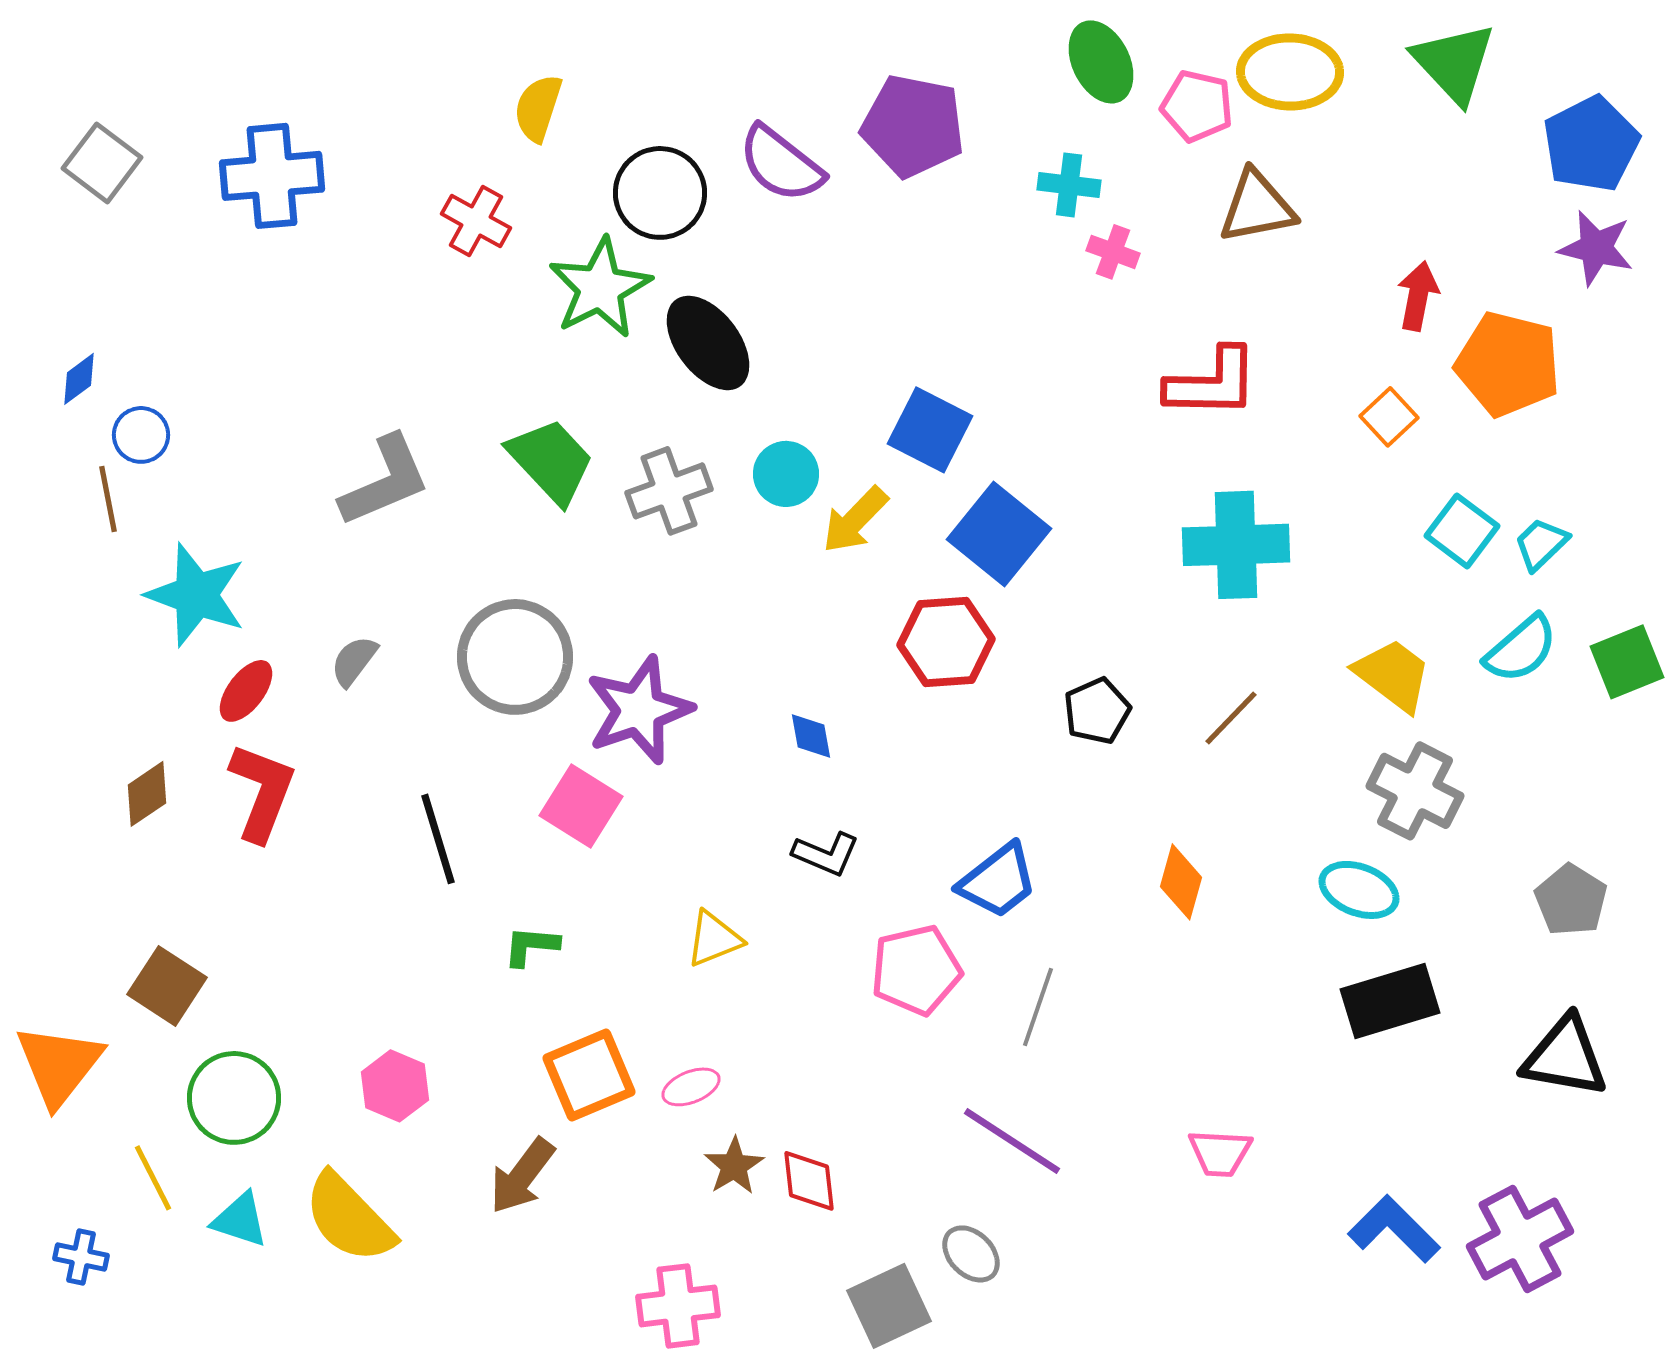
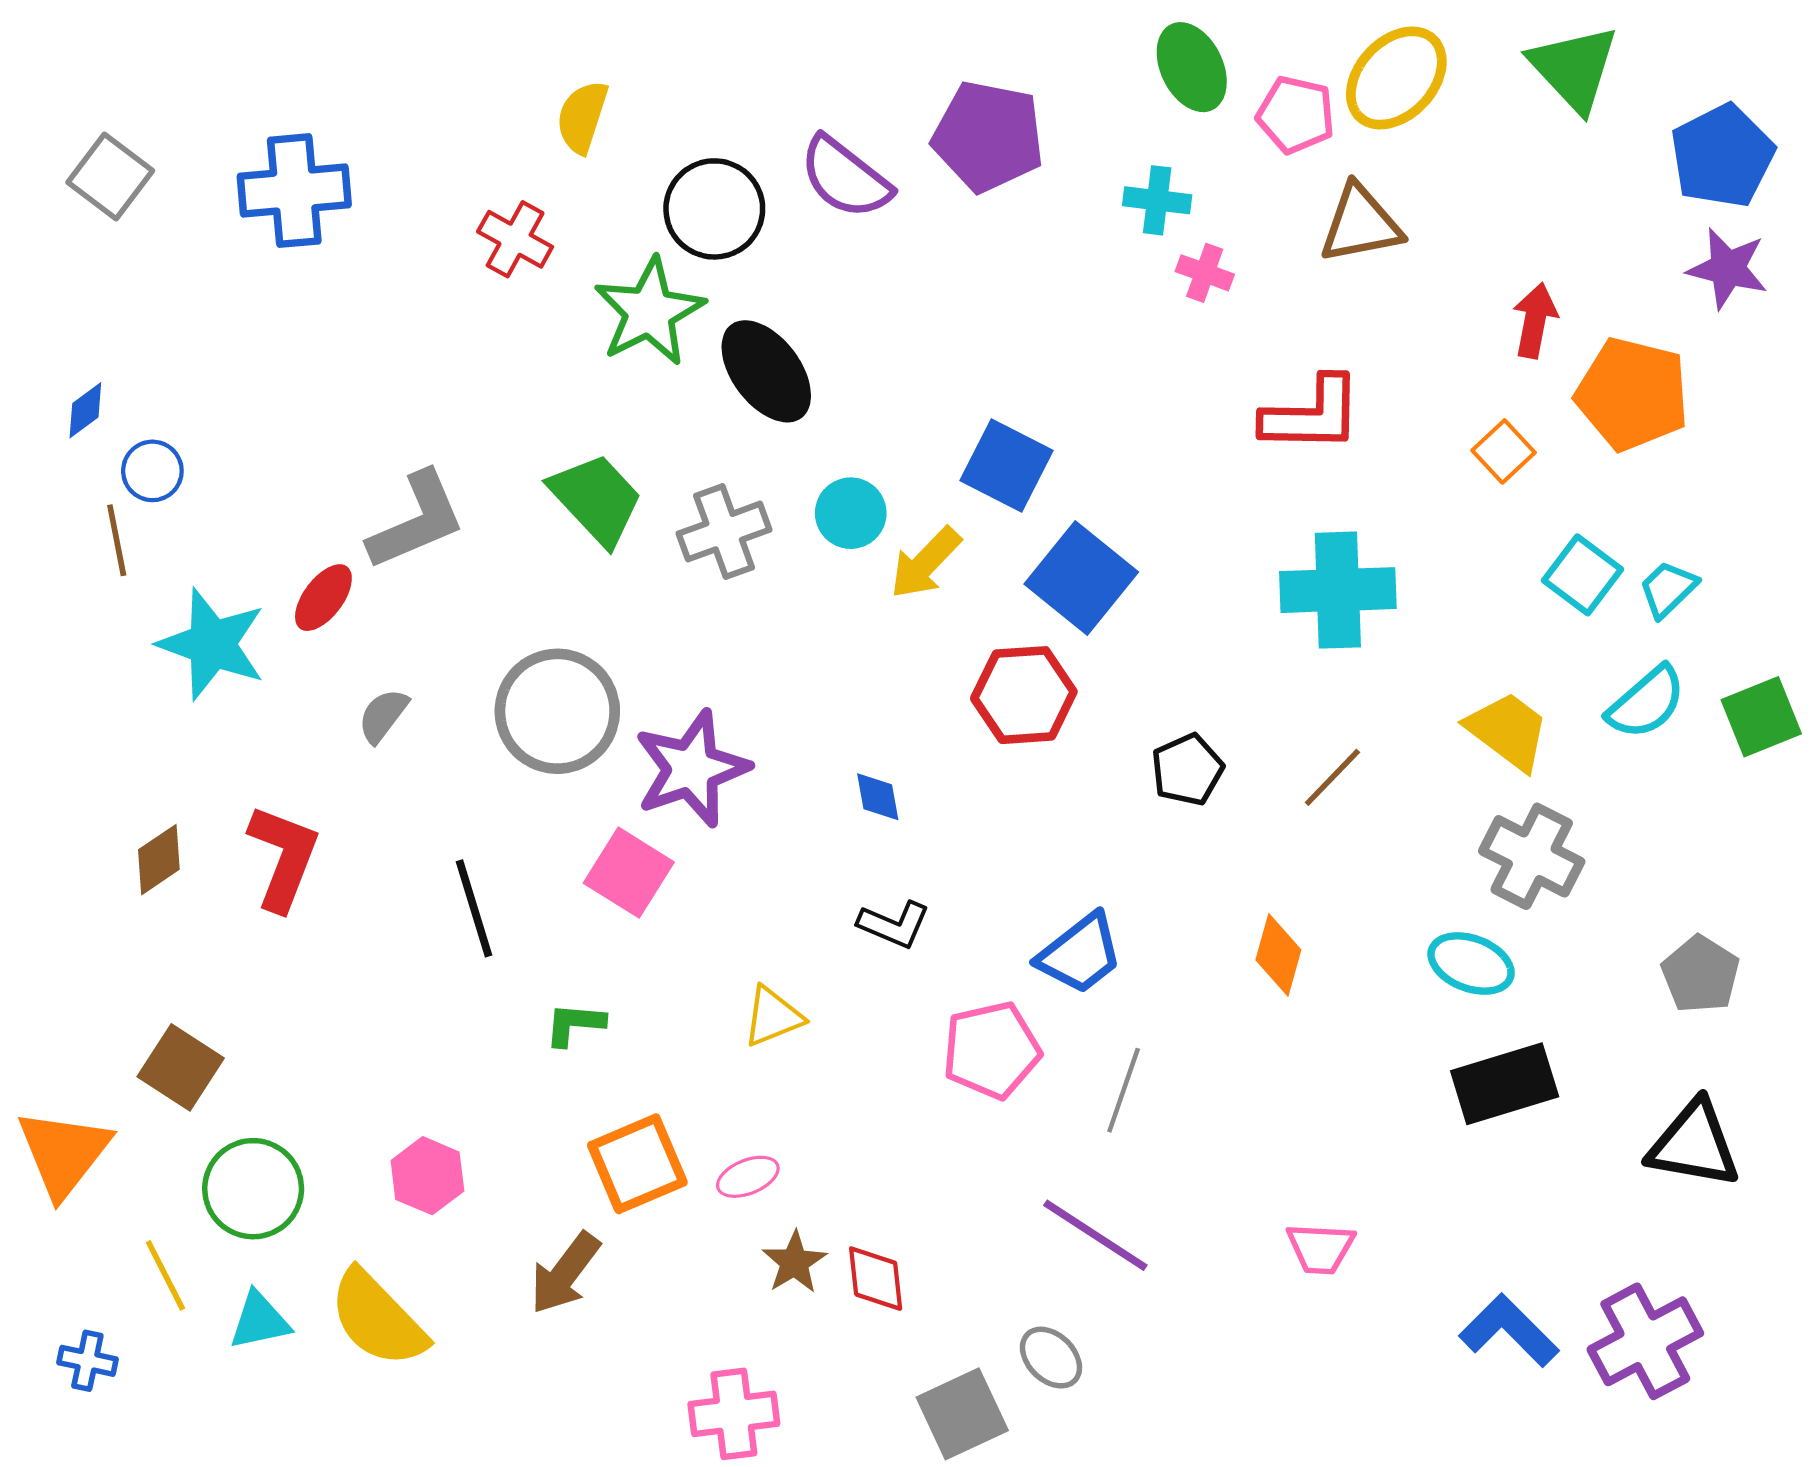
yellow ellipse: (1290, 72) -> (1396, 78), turned -48
red ellipse: (246, 691) -> (323, 598), moved
cyan triangle: (240, 1220) -> (260, 1321), turned -30

